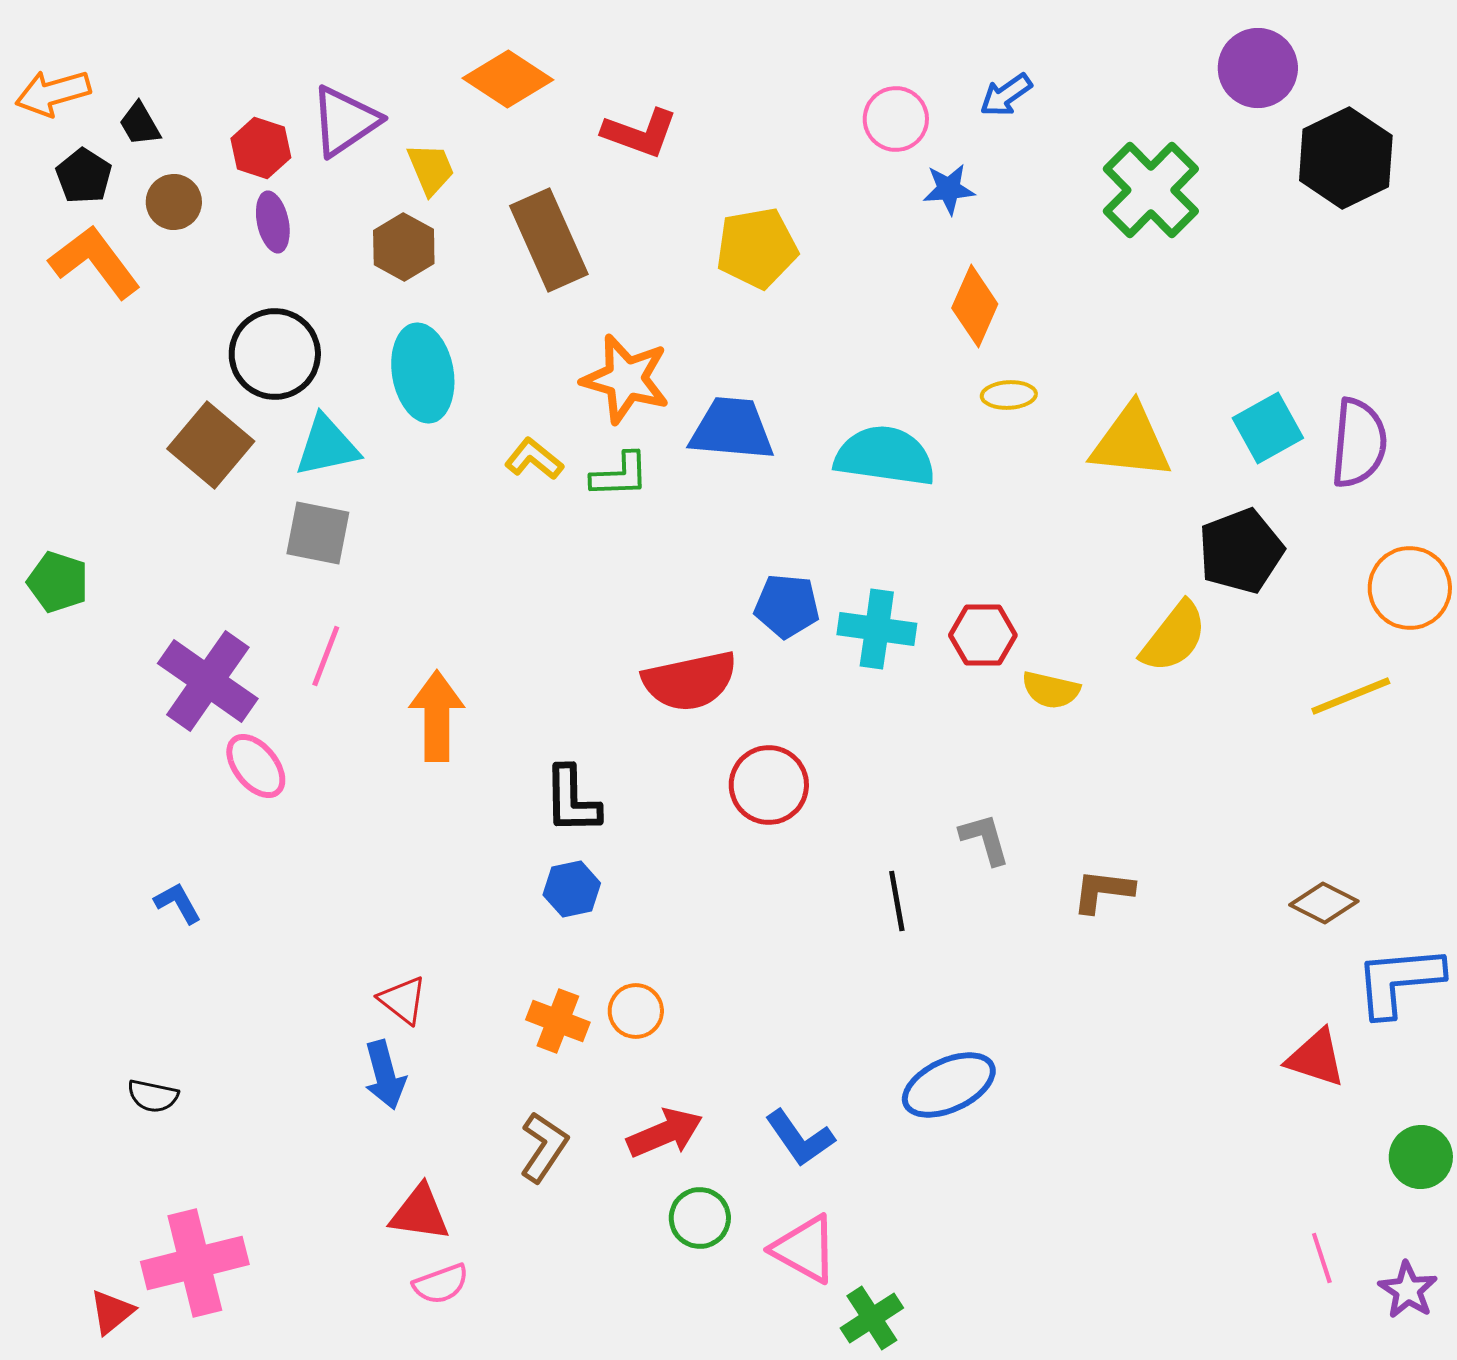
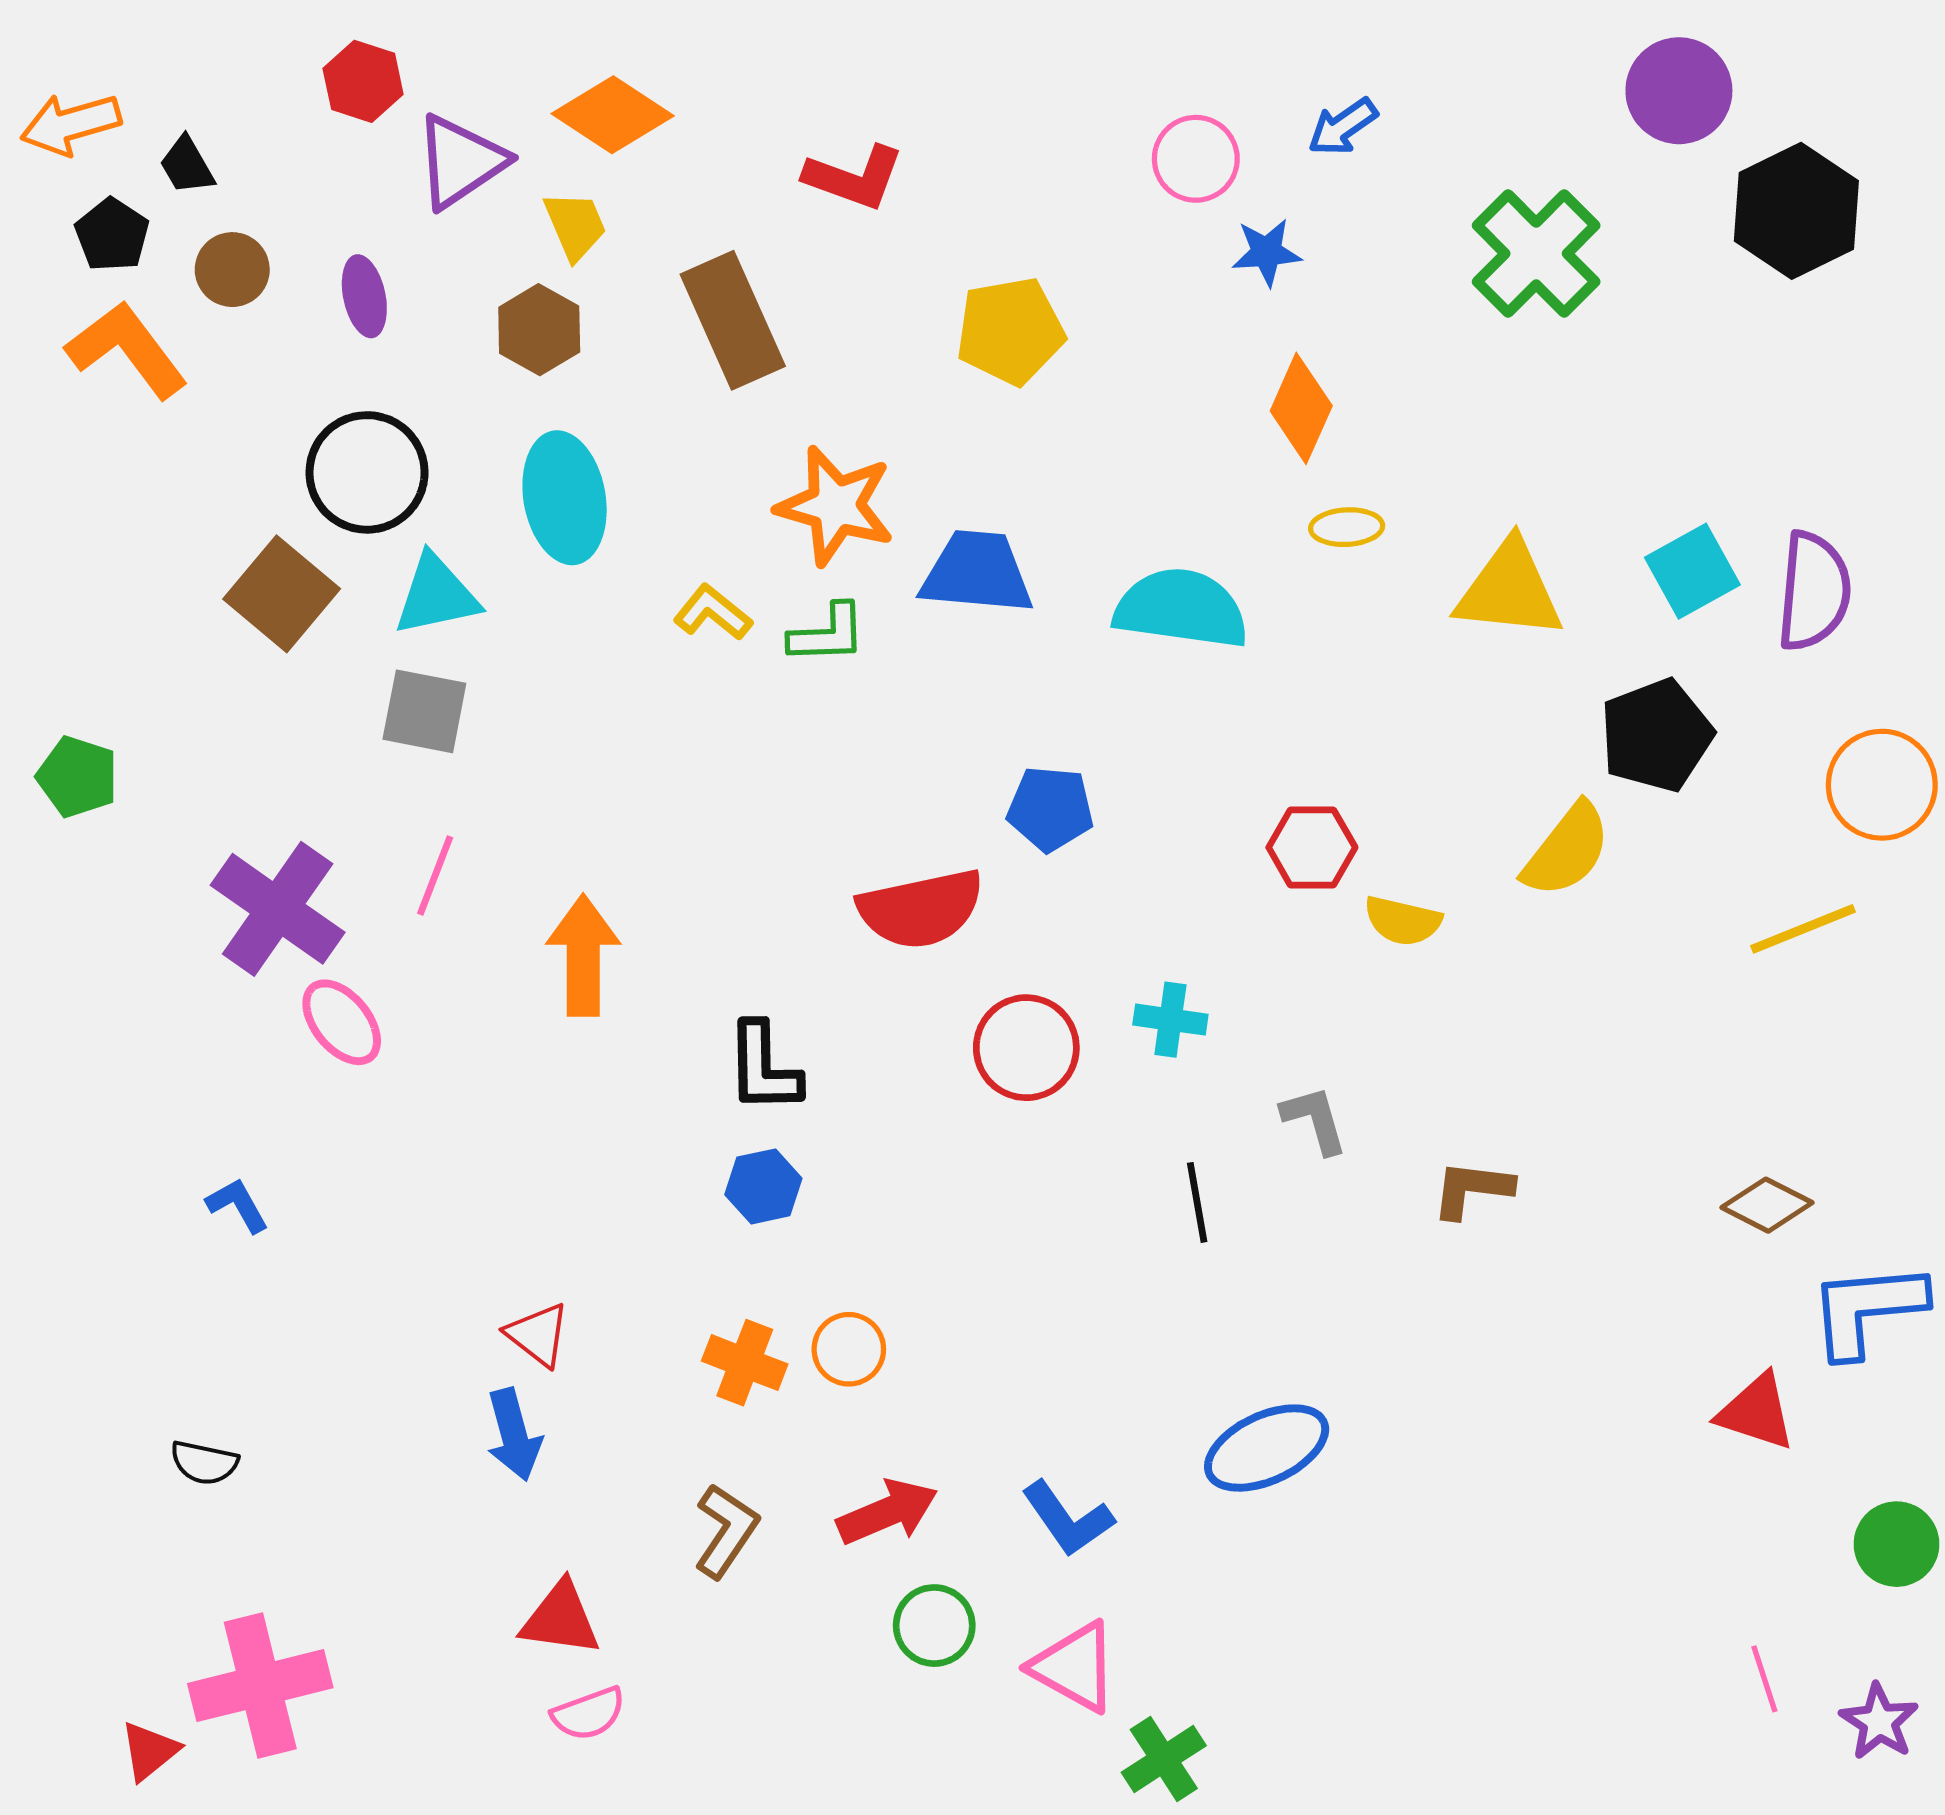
orange diamond: (508, 79) -> (613, 115), moved
red hexagon: (261, 148) -> (363, 81), moved
cyan cross: (877, 629) -> (1170, 1020), moved, size x0.7

